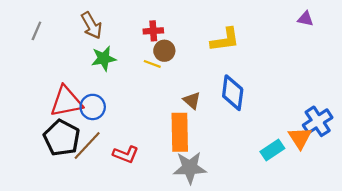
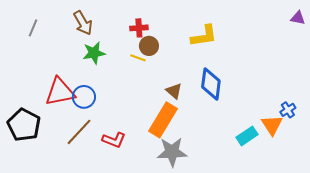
purple triangle: (305, 19) -> (298, 18), moved
blue cross: (318, 121) -> (288, 110), size x0.6
orange rectangle: (180, 132) -> (163, 120), turned 32
black pentagon: (62, 138) -> (24, 125), moved

